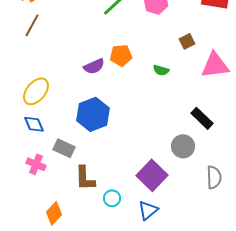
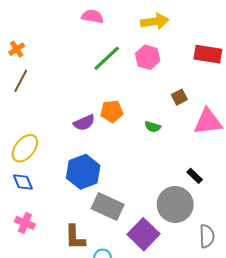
black rectangle: (202, 118) -> (195, 176), size x0.7
gray circle: (183, 146) -> (175, 204), size x1.5
gray rectangle: (64, 148) -> (108, 207), moved, size x1.4

